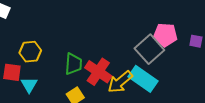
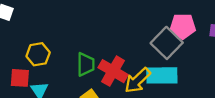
cyan rectangle: (143, 79) -> (162, 75), turned -32

